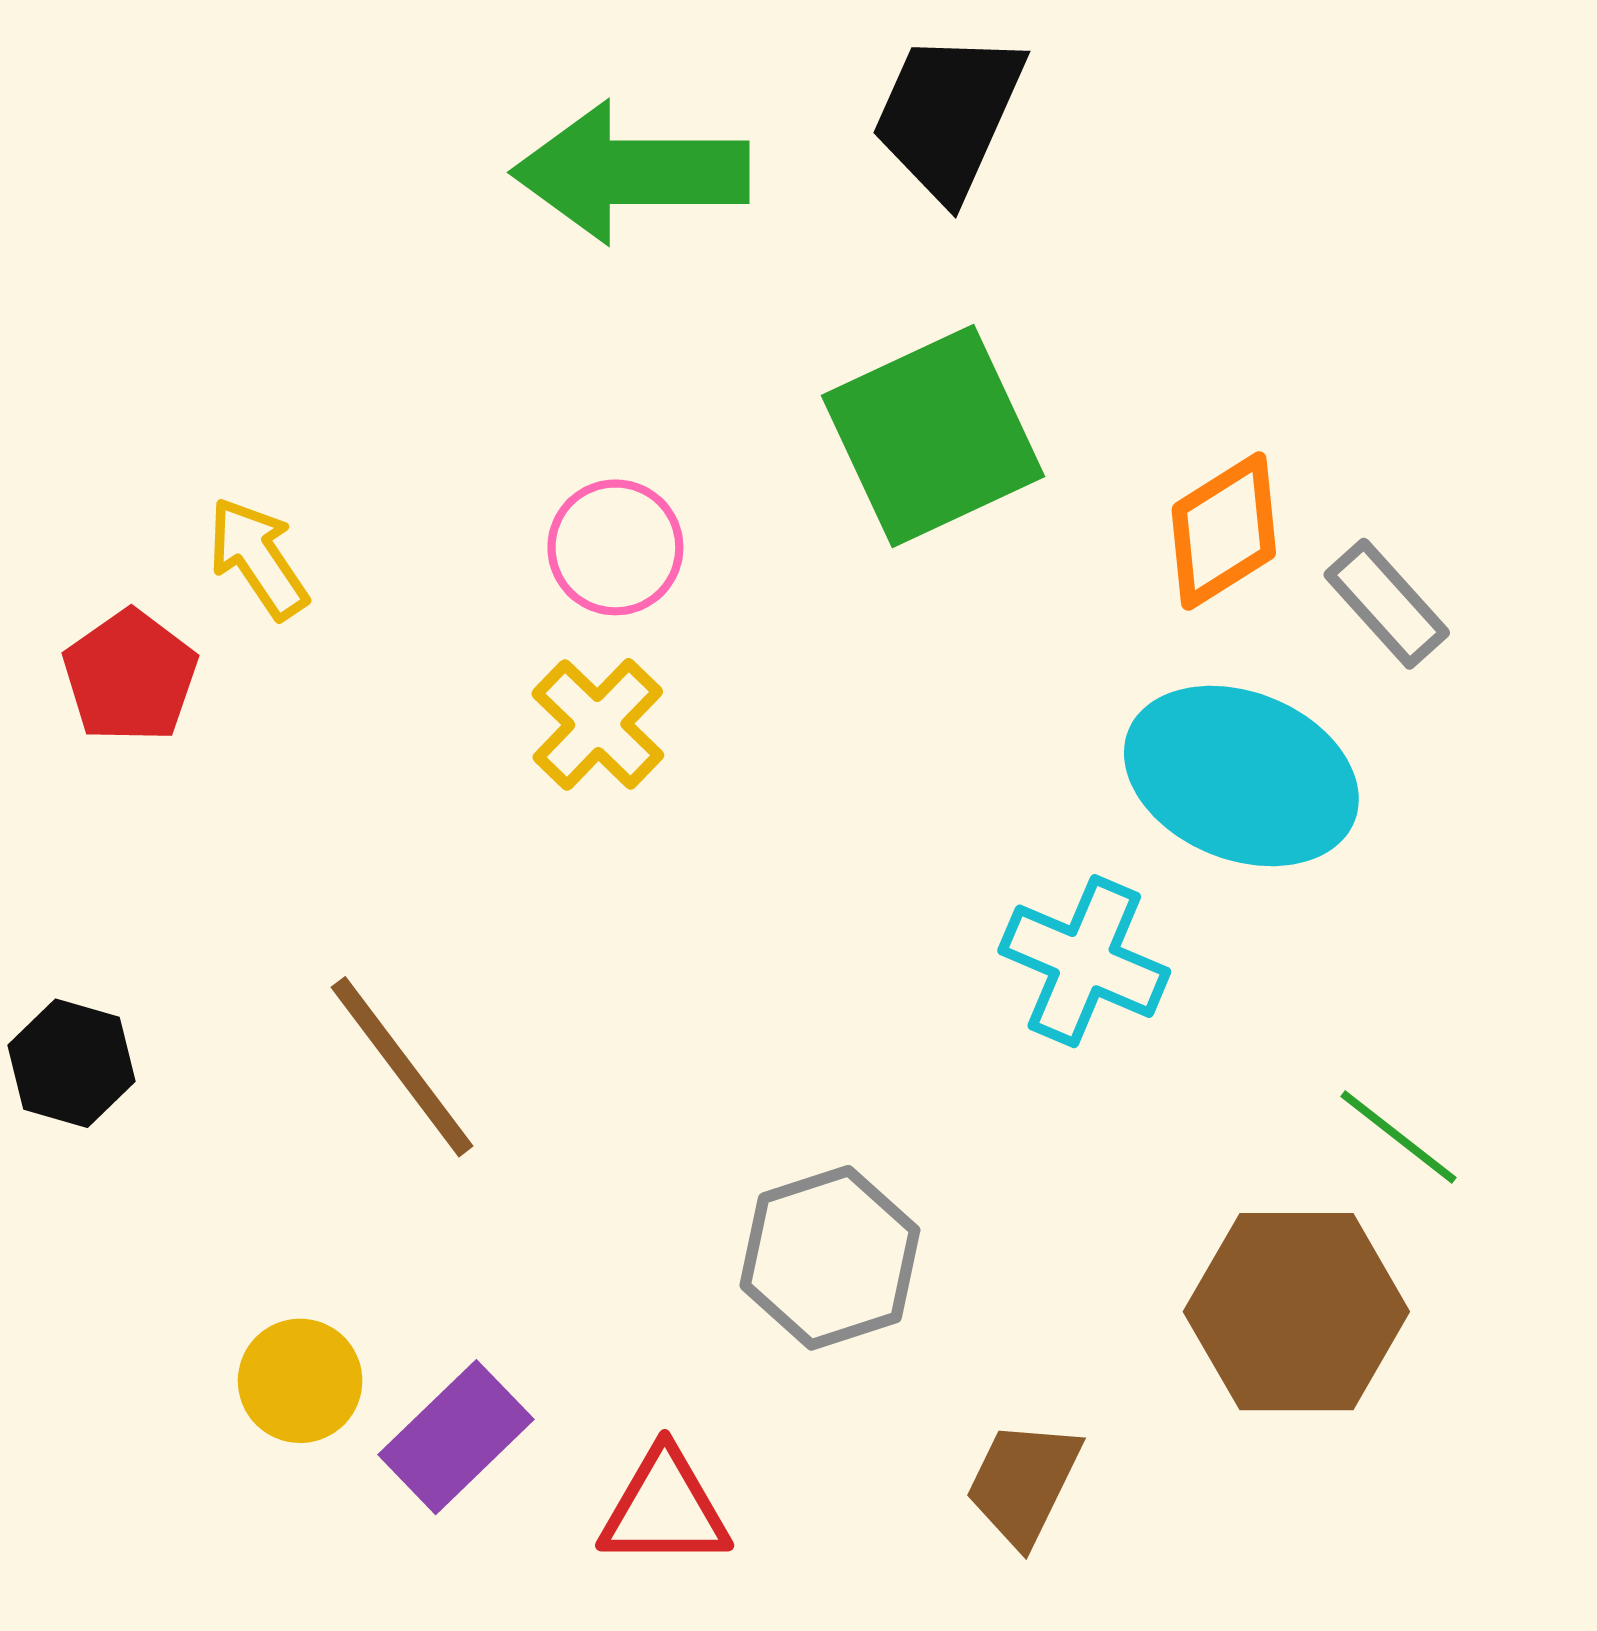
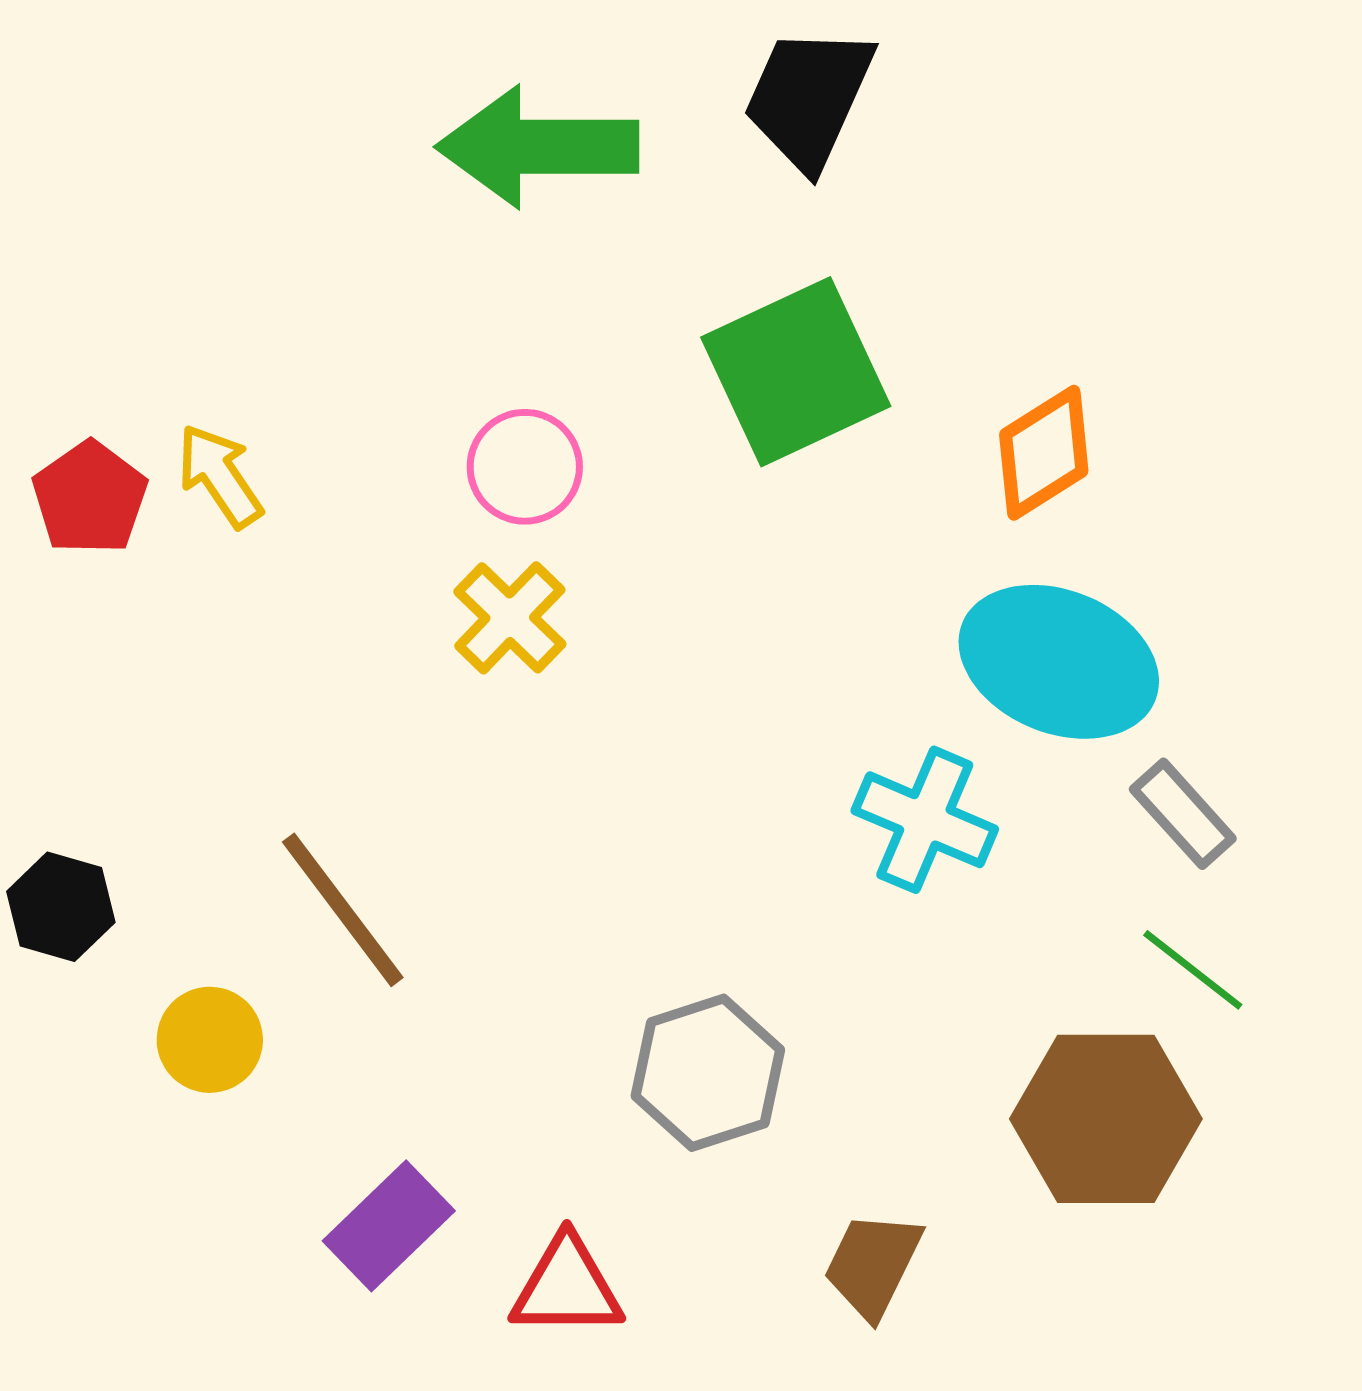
gray rectangle: (1387, 604) -> (1183, 814), moved
red pentagon: (130, 676) -> (90, 498), moved
yellow circle: (300, 1381) -> (210, 1040), moved

